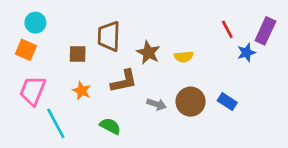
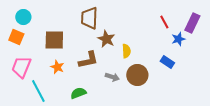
brown trapezoid: (109, 36) -> (89, 18), moved
brown square: (78, 54) -> (54, 40), size x1.5
yellow semicircle: (184, 57) -> (126, 51), moved, turned -88
blue rectangle: (227, 102) -> (167, 62), moved
green semicircle: (110, 126) -> (78, 93), turned -49

